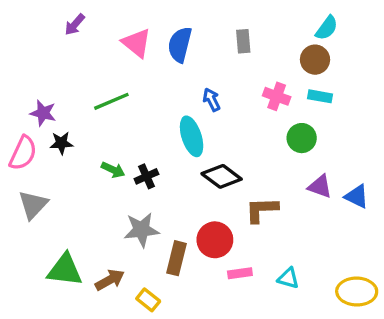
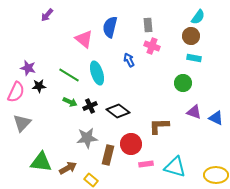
pink triangle: (136, 43) -> (84, 39), moved
pink cross: (277, 96) -> (152, 46), moved
green line: (111, 101) -> (69, 75), moved, turned 55
cyan ellipse: (192, 136) -> (97, 73), moved
black diamond: (222, 176) -> (118, 111), moved
cyan triangle: (288, 278) -> (175, 167), size x1.6

